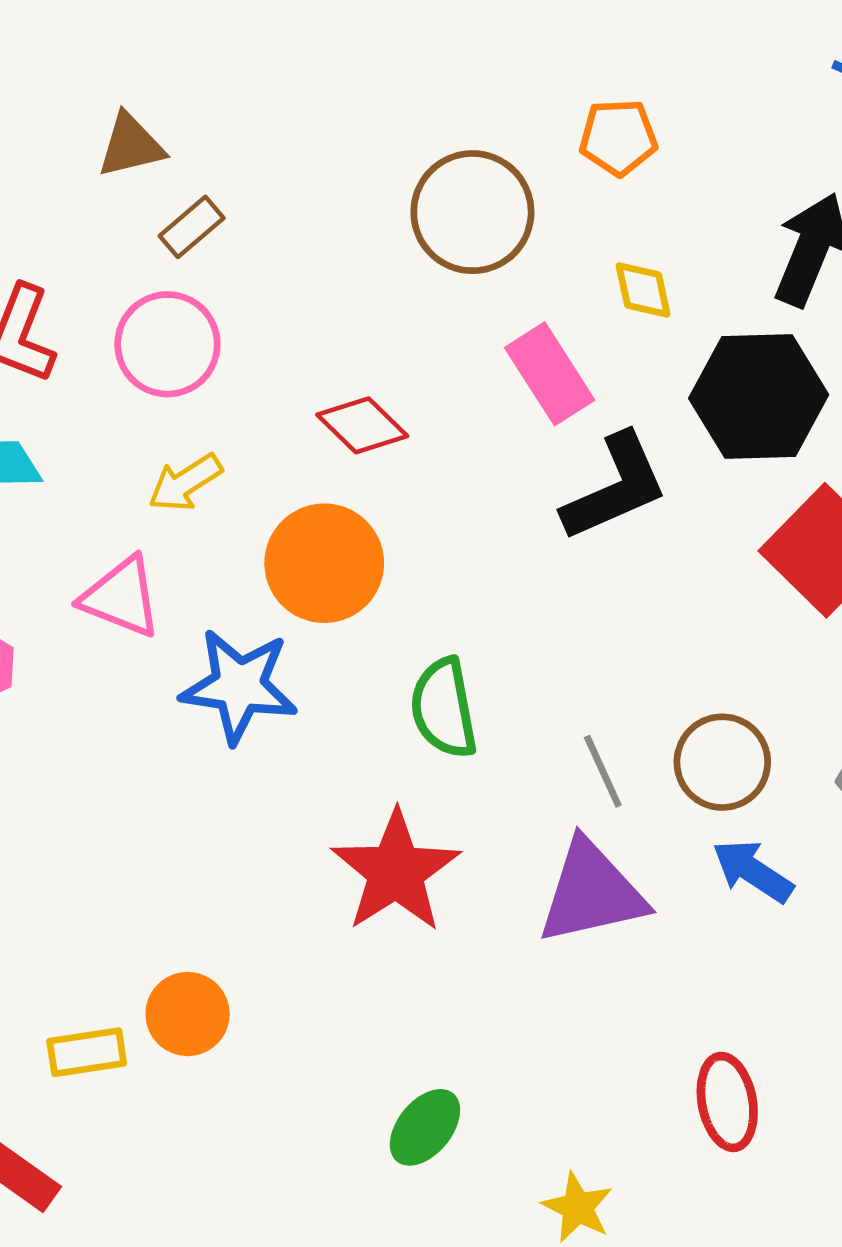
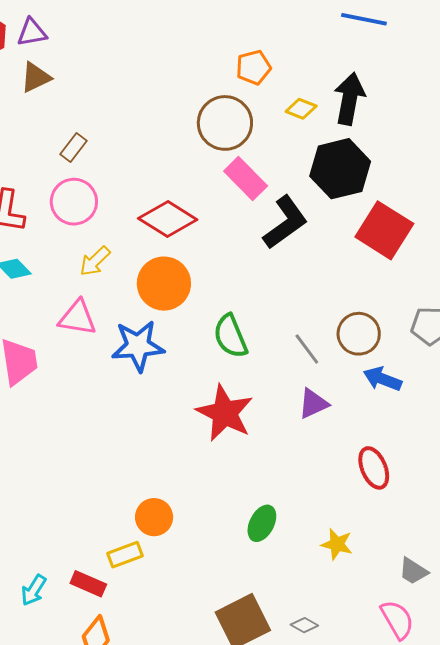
brown triangle: (131, 145) -> (36, 77), moved
brown circle: (472, 212) -> (225, 123), moved
yellow diamond: (643, 290) -> (301, 109), moved, turned -44
red diamond: (362, 425) -> (168, 219), size x1.4
purple triangle: (592, 892) -> (313, 404), size x0.6
orange circle: (188, 1014) -> (154, 517), moved
yellow rectangle: (87, 1052) -> (125, 555), moved
red ellipse: (727, 1102) -> (374, 468), moved

